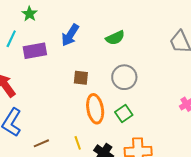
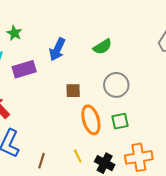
green square: (124, 113) -> (120, 121), turned 30
brown line: (41, 143) -> (41, 161), turned -42

